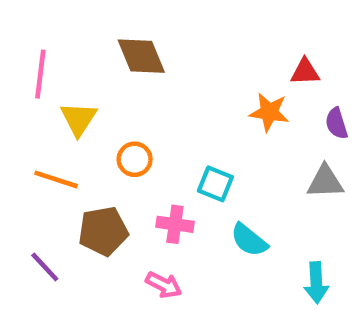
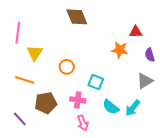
brown diamond: (141, 56) -> (77, 17), moved
orange circle: (135, 159) -> (67, 67), moved
gray triangle: (325, 182) -> (145, 81), turned -30
cyan arrow: (316, 283) -> (133, 108), moved, turned 42
pink arrow: (164, 285) -> (83, 123), moved, turned 42

